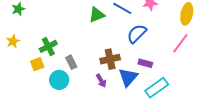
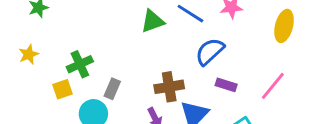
pink line: (180, 43) -> (273, 86), moved
gray rectangle: (71, 62) -> (112, 89), turned 48
purple rectangle: (145, 63) -> (226, 85), moved

